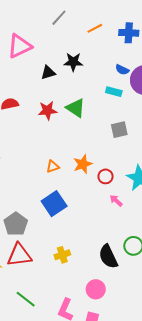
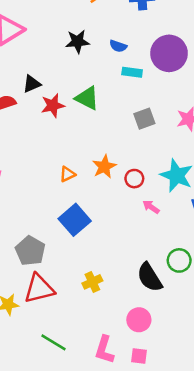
blue semicircle: (122, 70) -> (118, 46), moved
black triangle: (48, 73) -> (32, 84), moved

